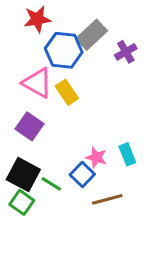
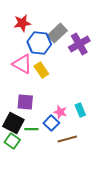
purple cross: (126, 52) -> (79, 44), size x1.5
purple square: (30, 126) -> (25, 102), moved, turned -30
green line: (51, 184) -> (31, 129), turned -32

